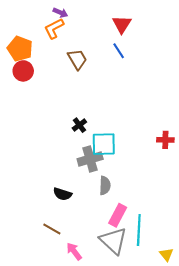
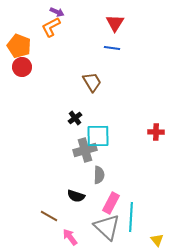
blue line: (119, 51) -> (112, 48), turned -49
brown trapezoid: (77, 59) -> (92, 82), moved
black semicircle: (62, 194) -> (76, 196), moved

